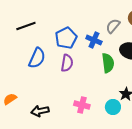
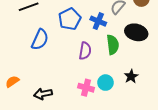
purple semicircle: (67, 63) -> (85, 51), moved
cyan circle: (113, 107) -> (105, 83), moved

